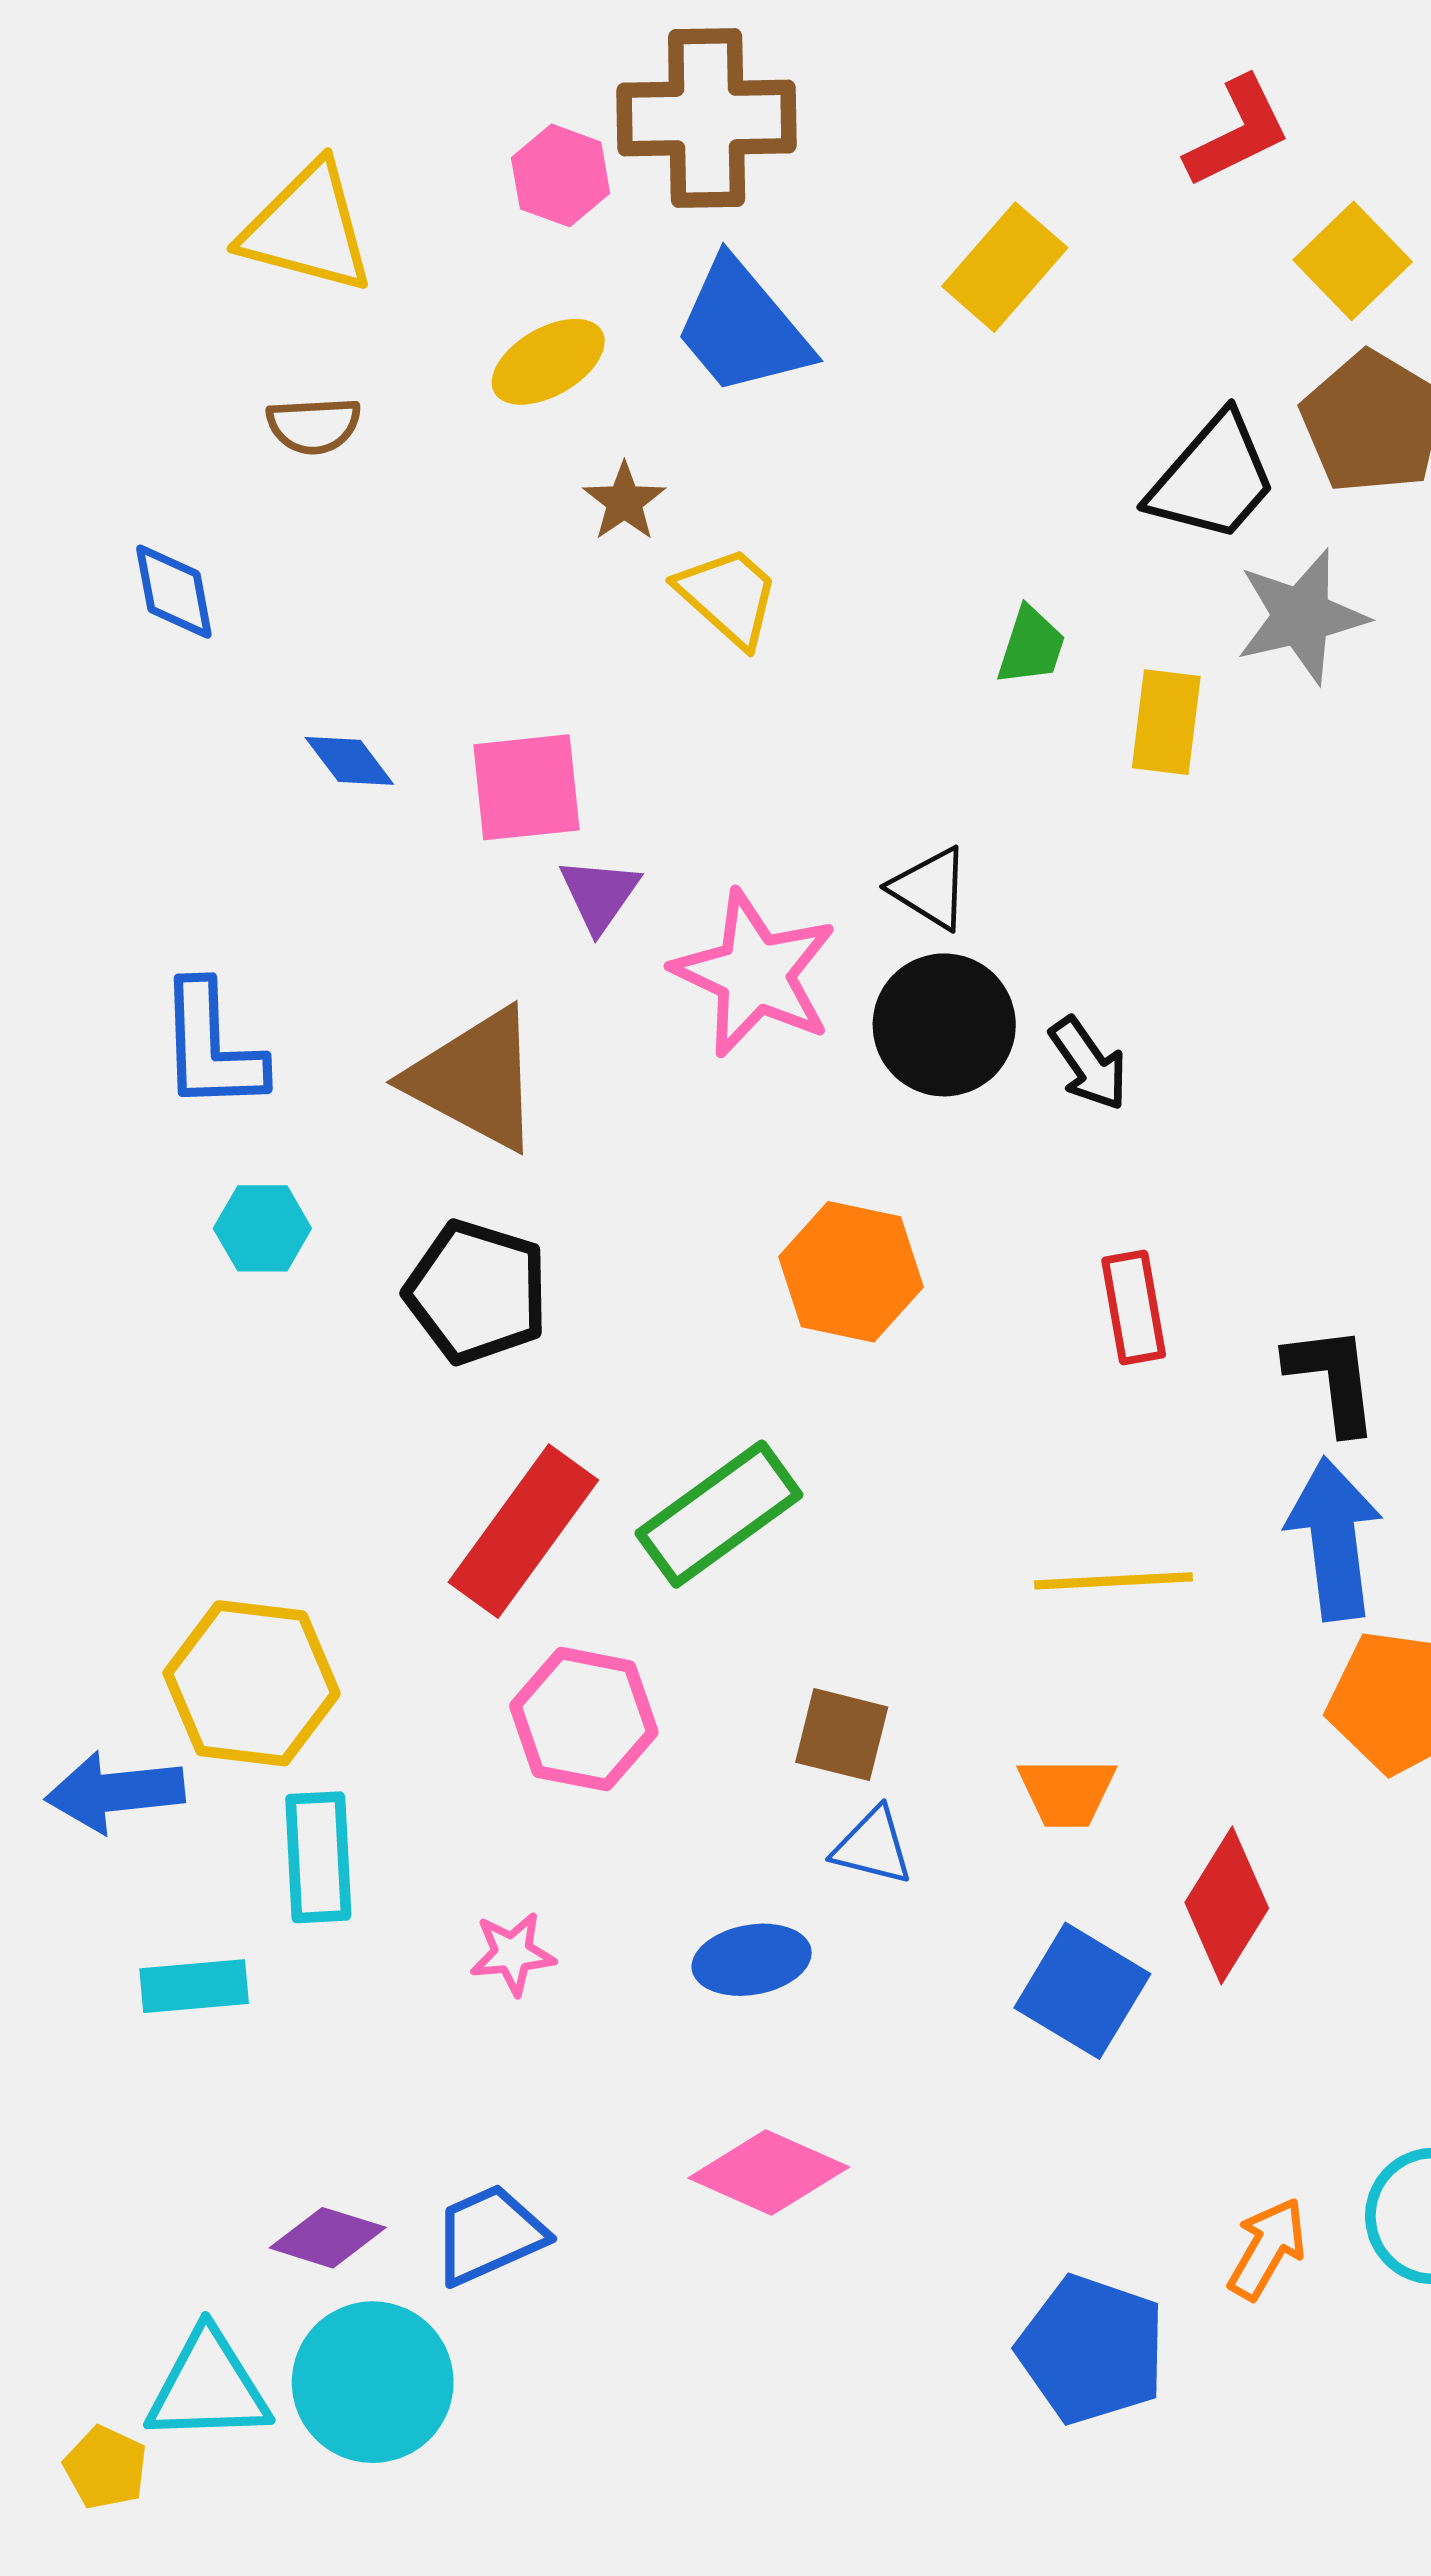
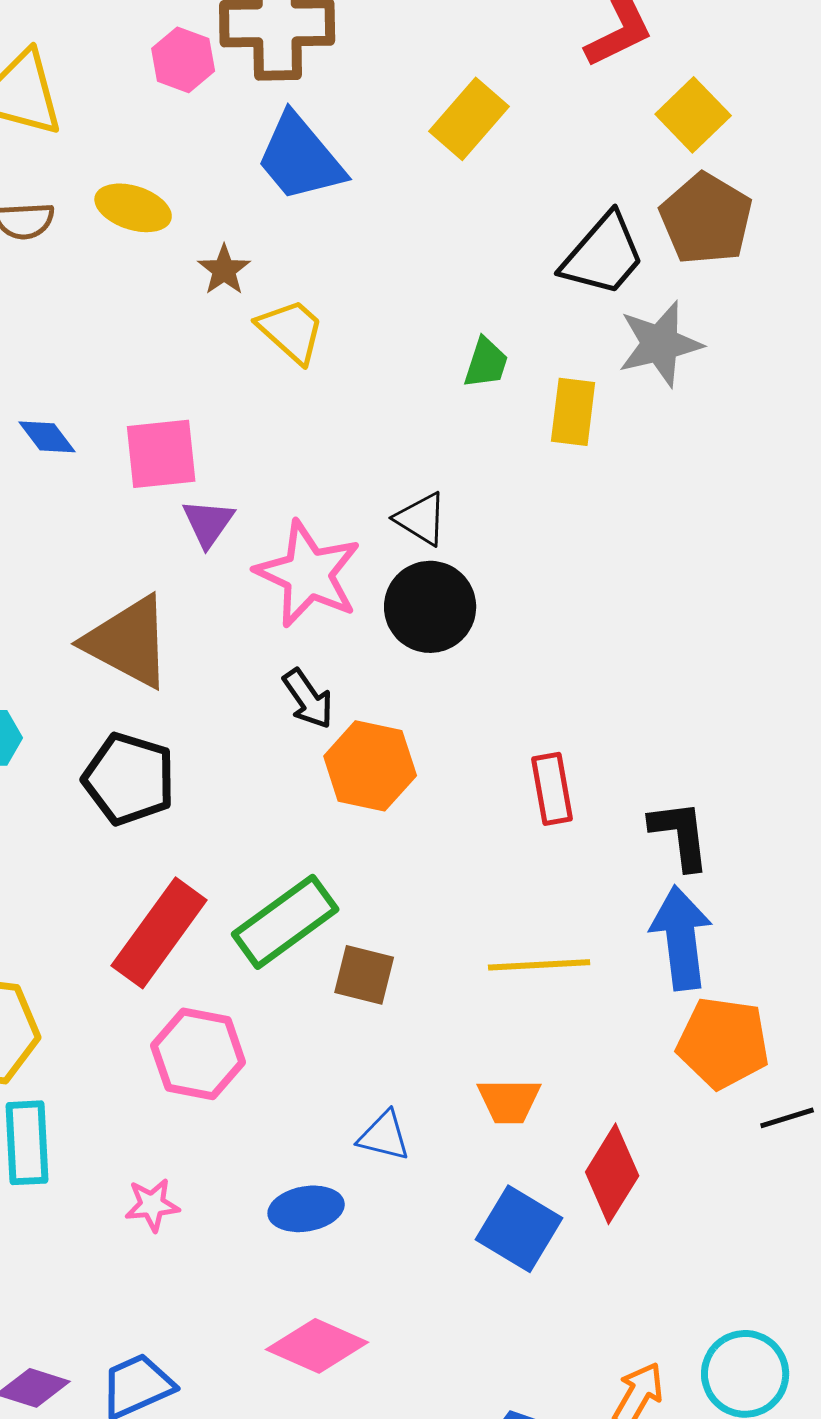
yellow ellipse: (548, 362) -> (133, 208), moved, turned 48
black arrow: (1089, 1064) -> (308, 699), moved
brown square: (842, 1735) -> (364, 975), moved

